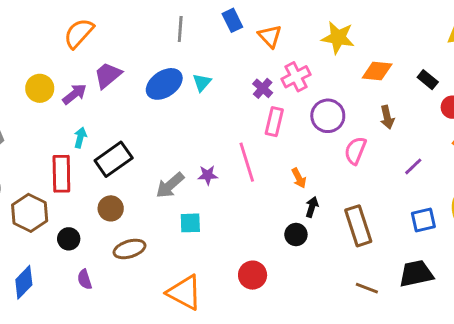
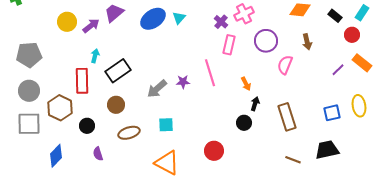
purple line: (413, 166) -> (338, 70), moved
cyan square: (190, 223) -> (166, 125), moved

